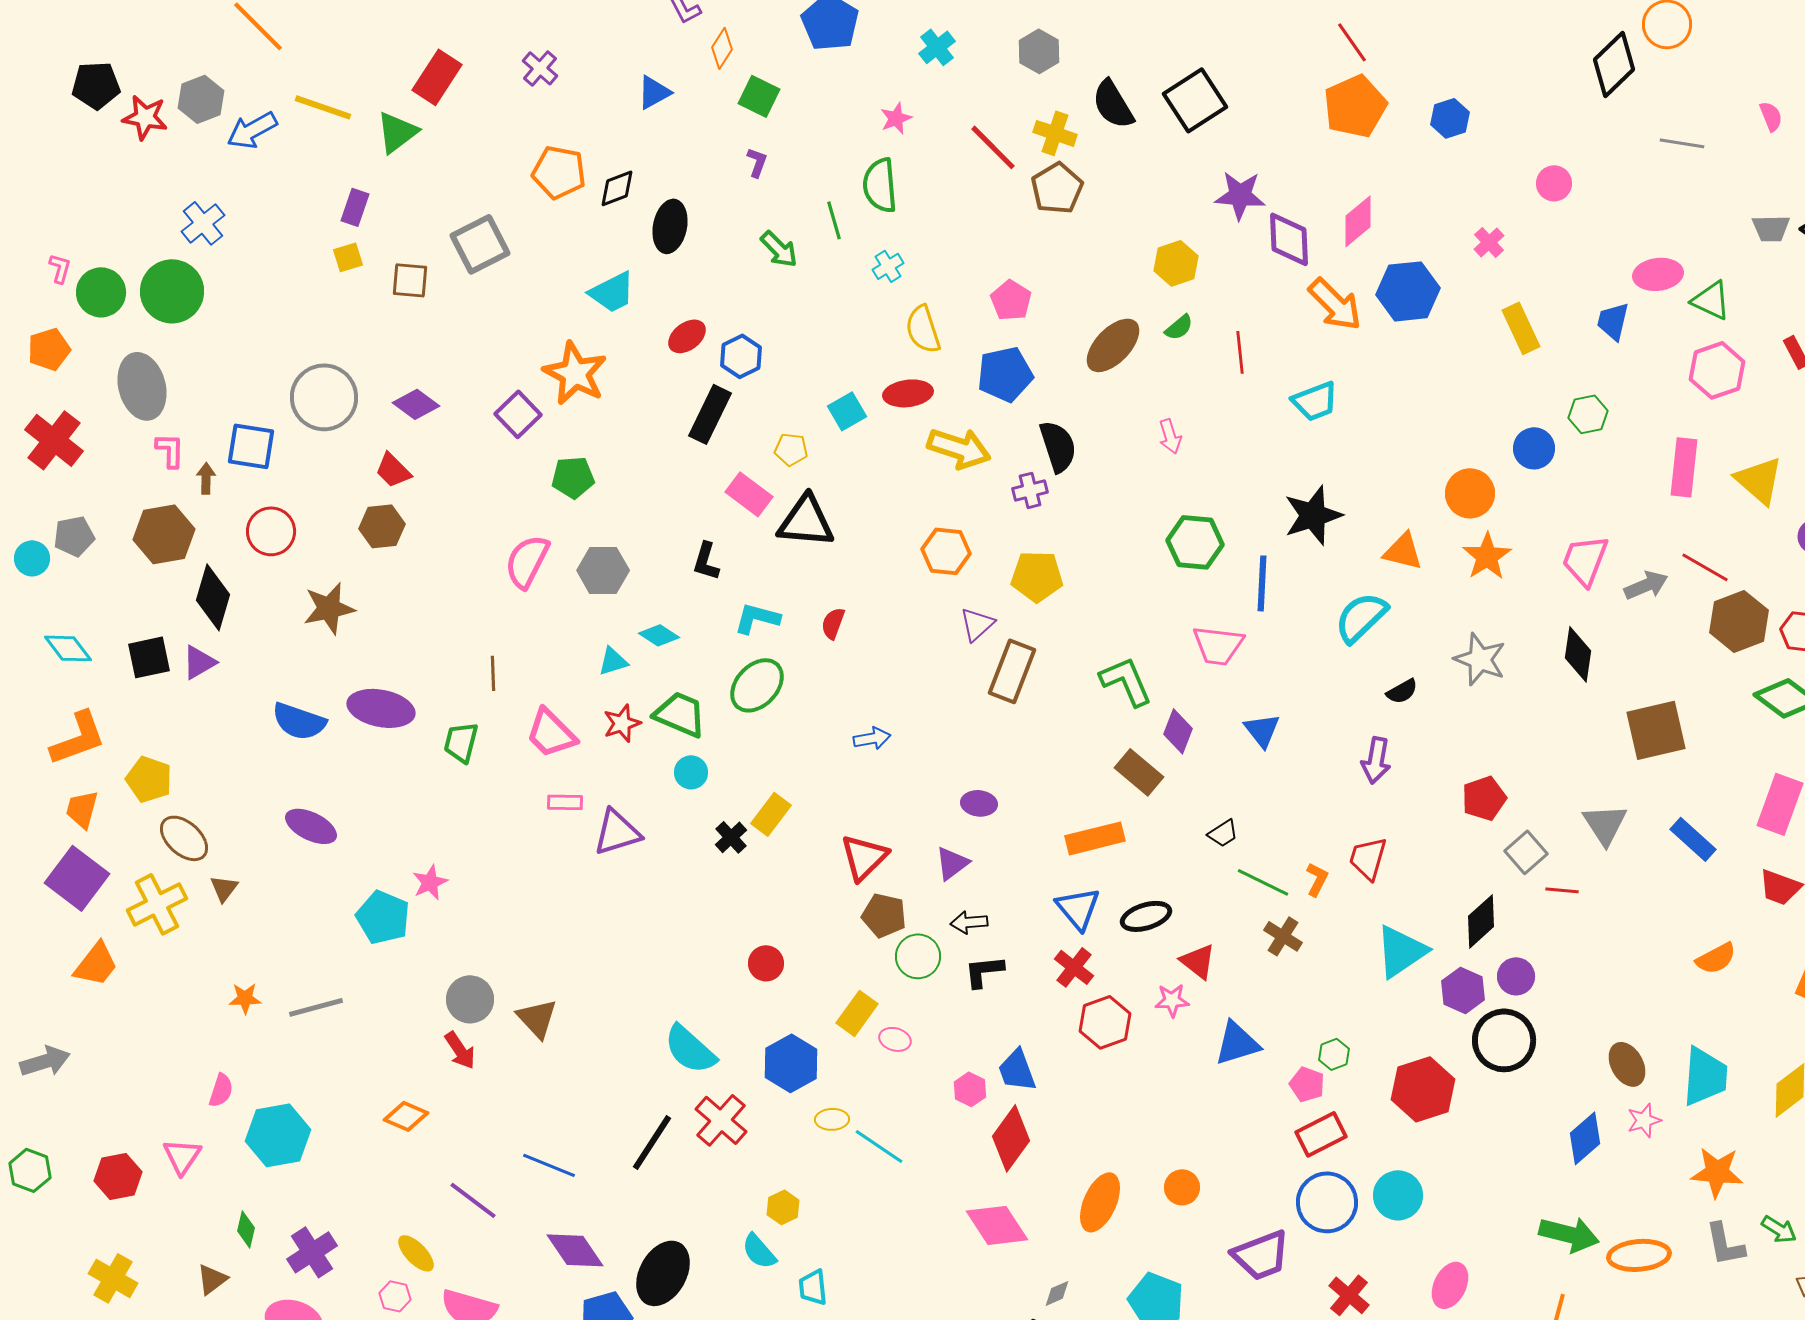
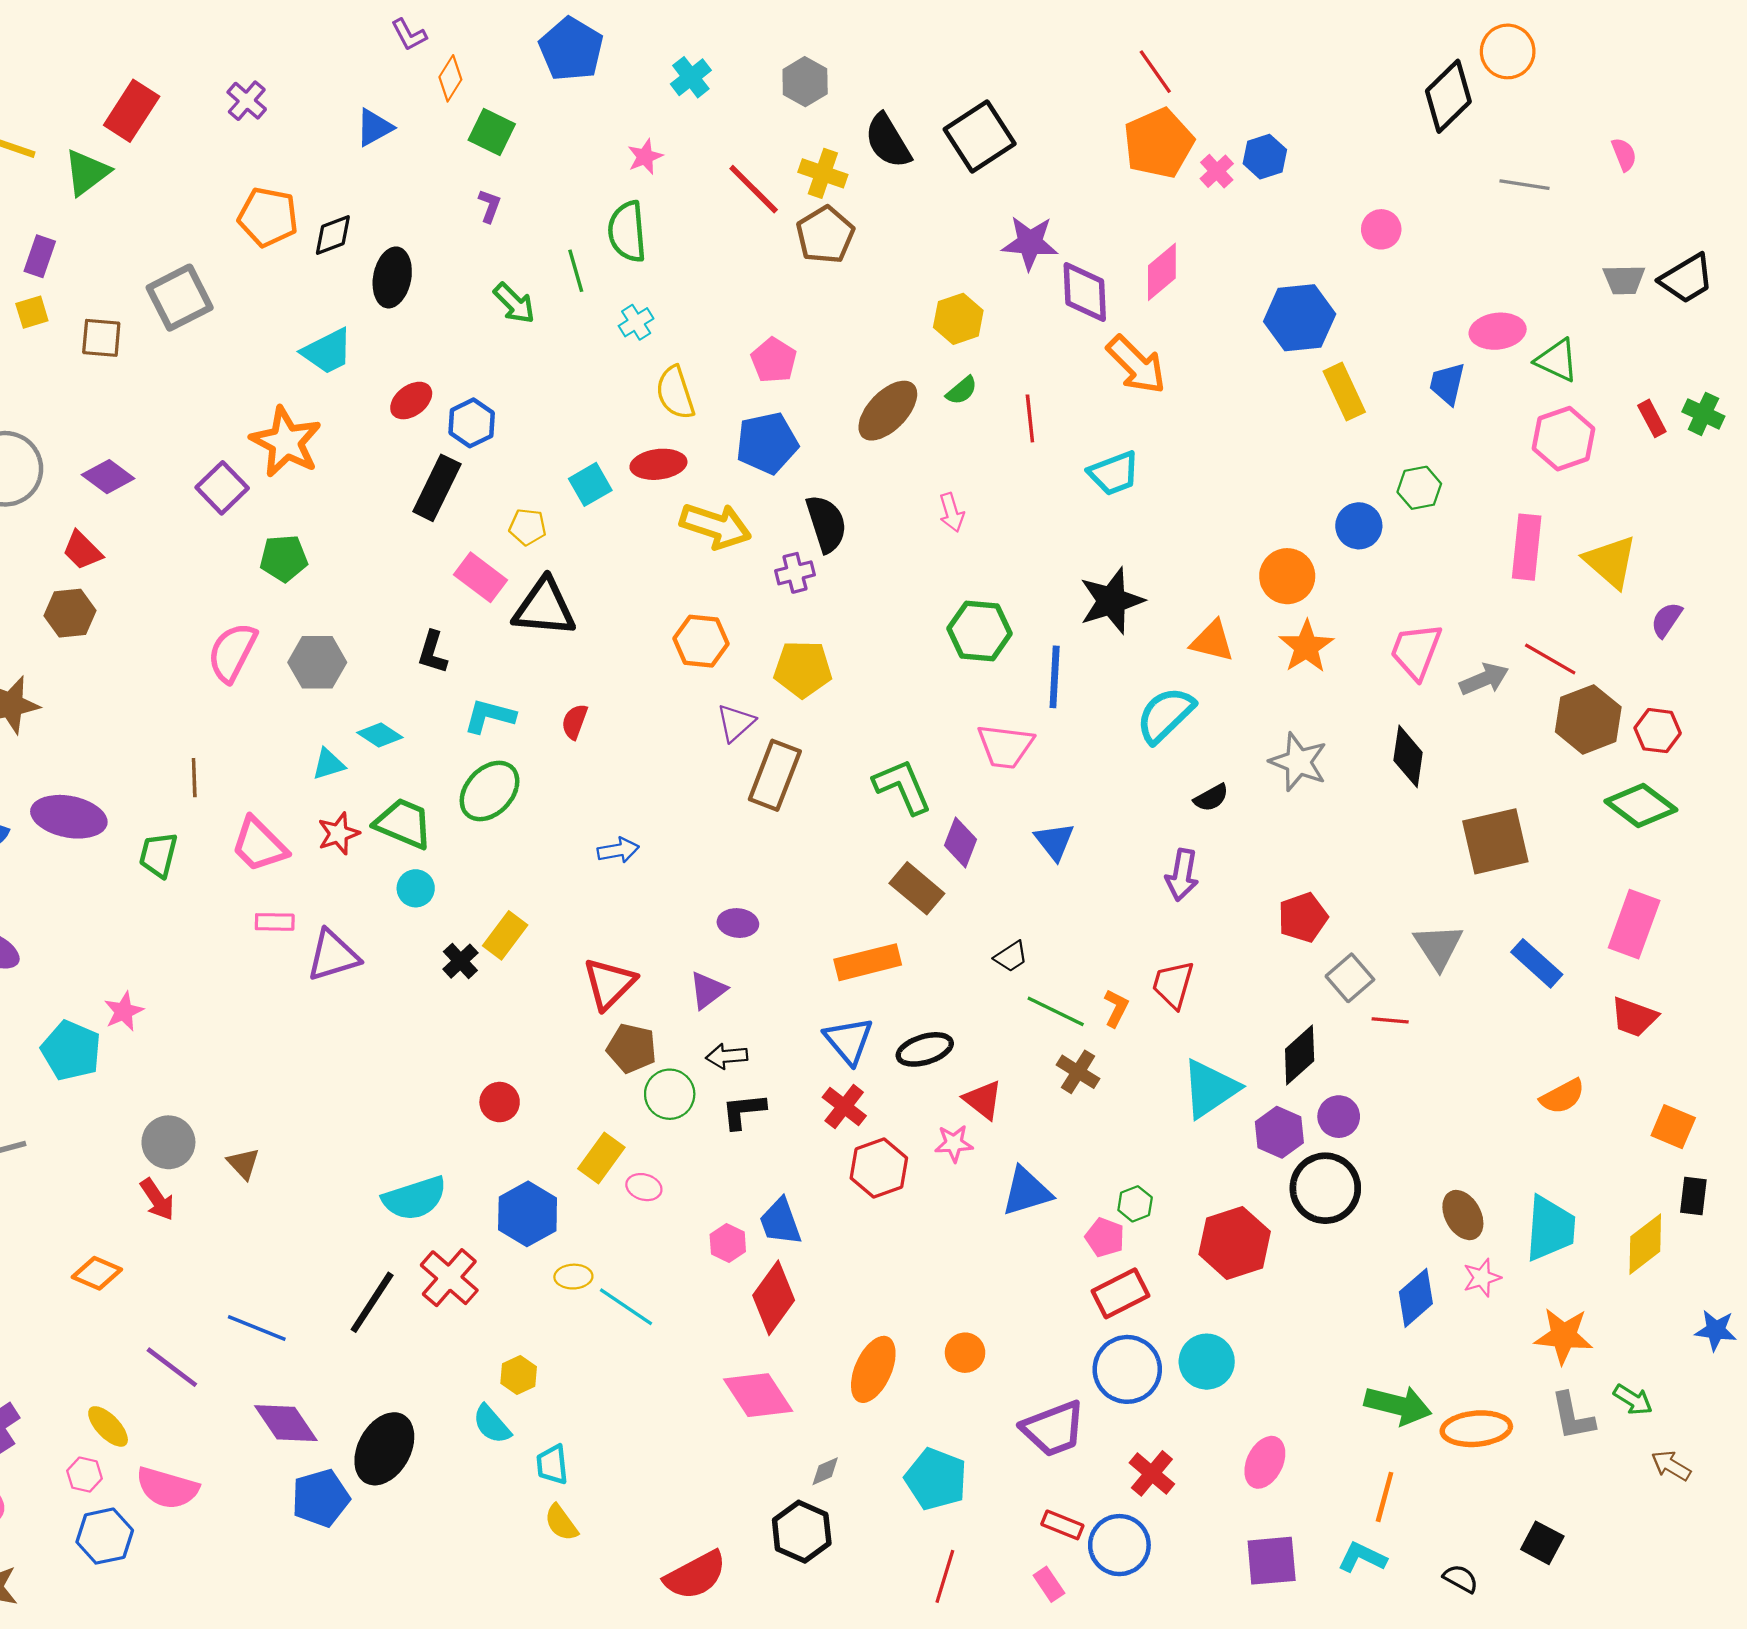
pink cross: (1489, 242) -> (1217, 171), moved
blue hexagon: (1408, 291) -> (1300, 318), moved
brown triangle: (537, 1018) -> (243, 1164), size x0.7
cyan semicircle: (690, 1049) -> (415, 1198), turned -60

